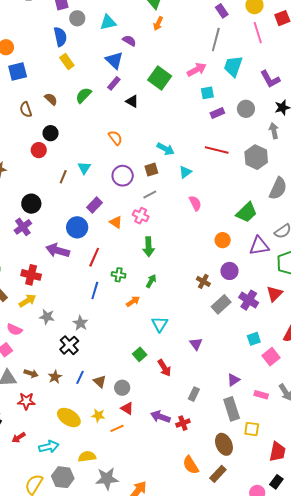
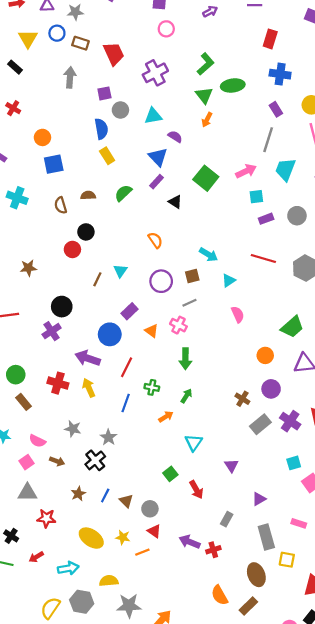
brown semicircle: (51, 99) -> (88, 195), turned -48
yellow arrow: (27, 301) -> (89, 388), moved, turned -84
brown arrow: (31, 373) -> (57, 461), moved
purple triangle: (234, 380) -> (259, 499), moved

